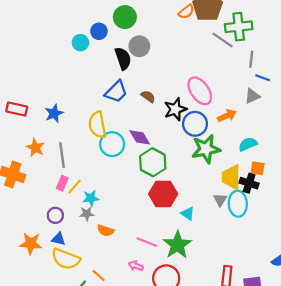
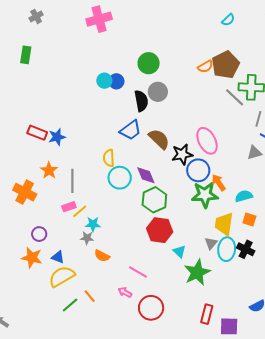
blue circle: (99, 31) -> (116, 81), moved
brown semicircle: (148, 96) -> (159, 139), size x1.6
blue star: (54, 113) -> (57, 137), moved
orange arrow: (227, 116) -> (219, 183), moved, turned -108
yellow semicircle: (97, 125) -> (109, 158), size x0.7
pink rectangle: (62, 183) -> (69, 207), turned 40
black cross: (249, 183) -> (246, 249), moved
purple circle: (55, 215) -> (39, 234), moved
green star: (177, 245) -> (197, 272), moved
yellow semicircle: (66, 259) -> (62, 276), turned 120

